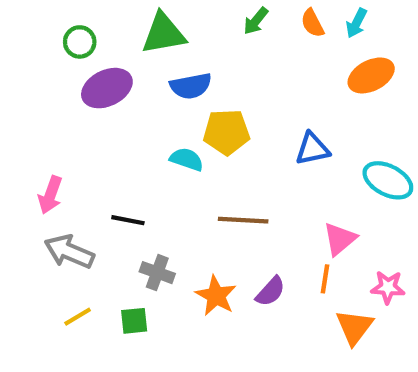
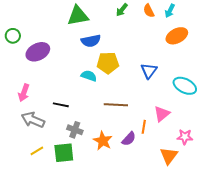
green circle: (80, 42) -> (13, 36), moved
purple ellipse: (107, 88) -> (38, 52), moved
blue triangle: (312, 149) -> (149, 71), turned -42
orange line: (325, 279) -> (144, 127), moved
green square: (134, 321) -> (64, 153), size x1.5

